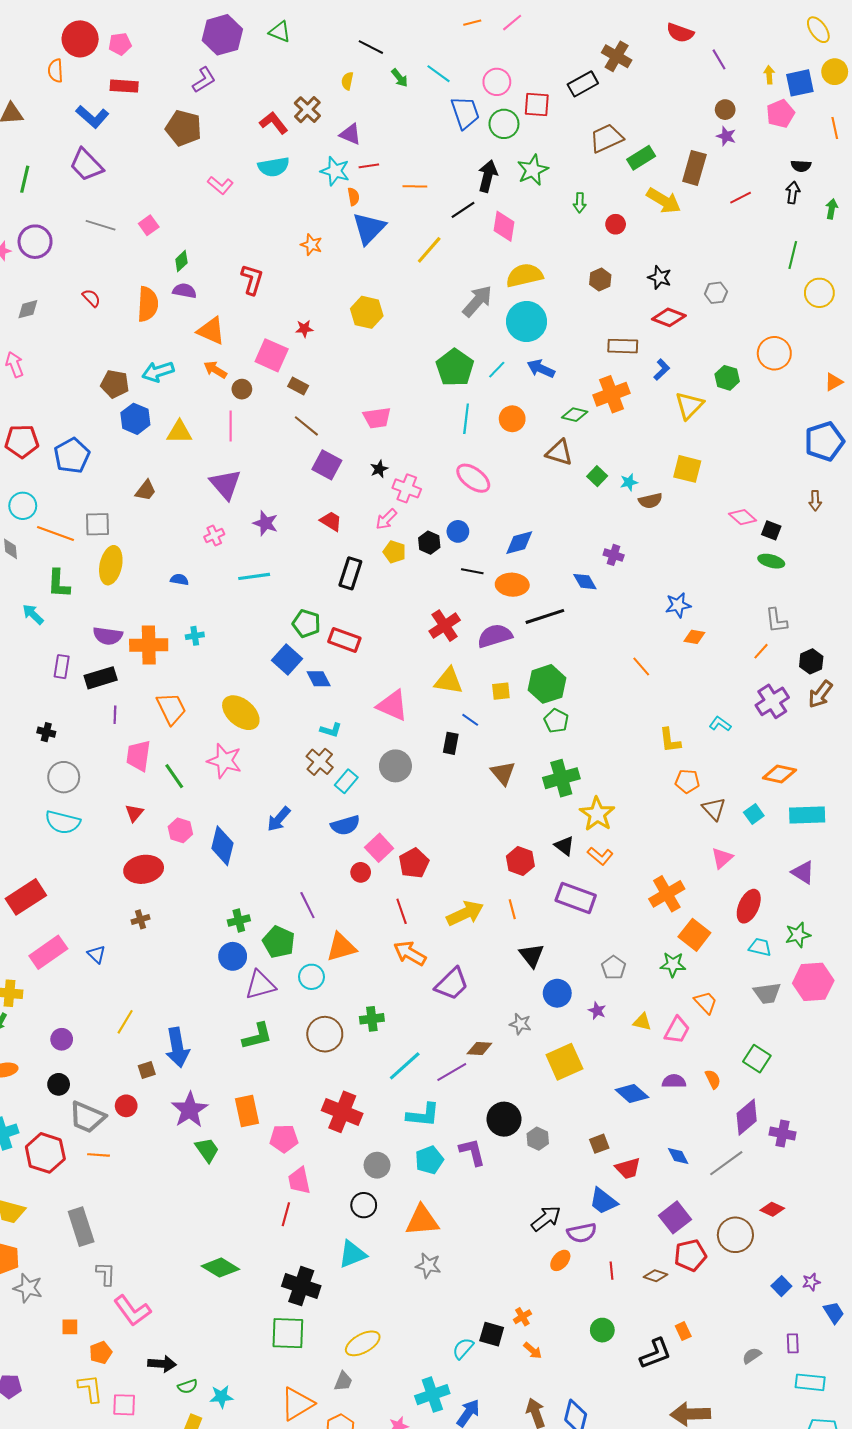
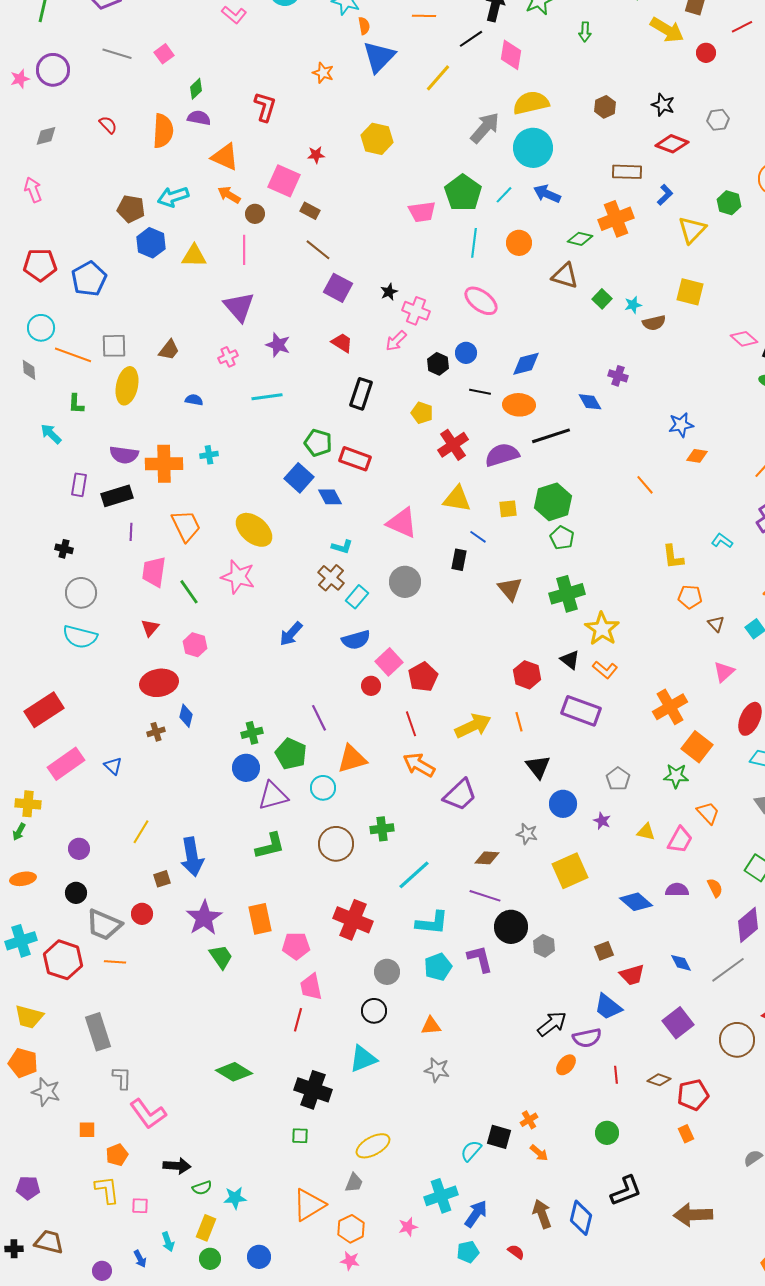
red circle: (616, 224) -> (706, 53), moved
pink trapezoid: (377, 418) -> (422, 212), moved
brown trapezoid: (146, 490) -> (169, 350), moved
yellow pentagon: (394, 552) -> (422, 413), moved
green L-shape: (59, 584) -> (76, 404), size x0.7
brown triangle: (714, 809) -> (716, 624), size x0.7
blue diamond: (222, 846) -> (186, 716), moved, size x0.6
purple line: (452, 1072) -> (485, 896), moved, turned 48
orange triangle: (422, 1220) -> (431, 1026), size x0.6
red pentagon: (690, 1255) -> (693, 1095), moved
green square: (288, 1333) -> (300, 1136), size x0.5
black L-shape: (656, 1354) -> (626, 1191), moved
pink square: (124, 1405) -> (140, 1206), size x0.7

